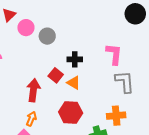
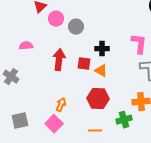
red square: (56, 75) -> (84, 64), turned -32
red arrow: (33, 90) -> (59, 60), moved

